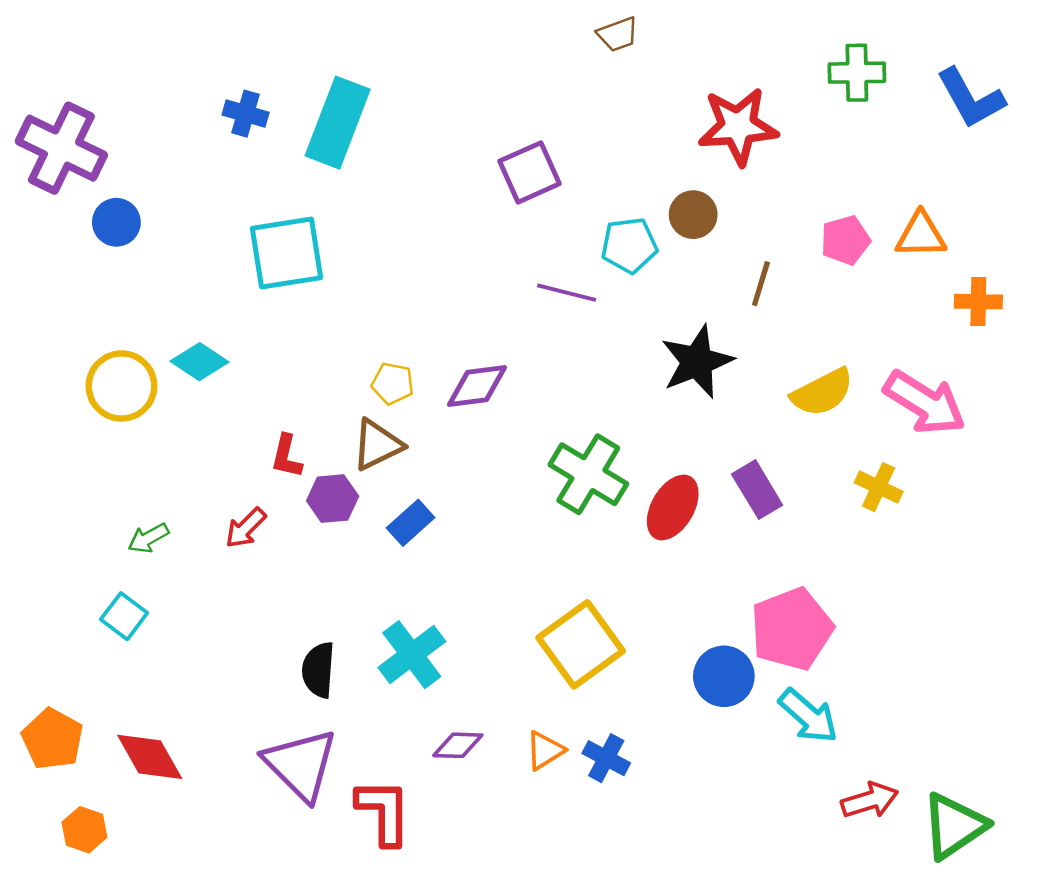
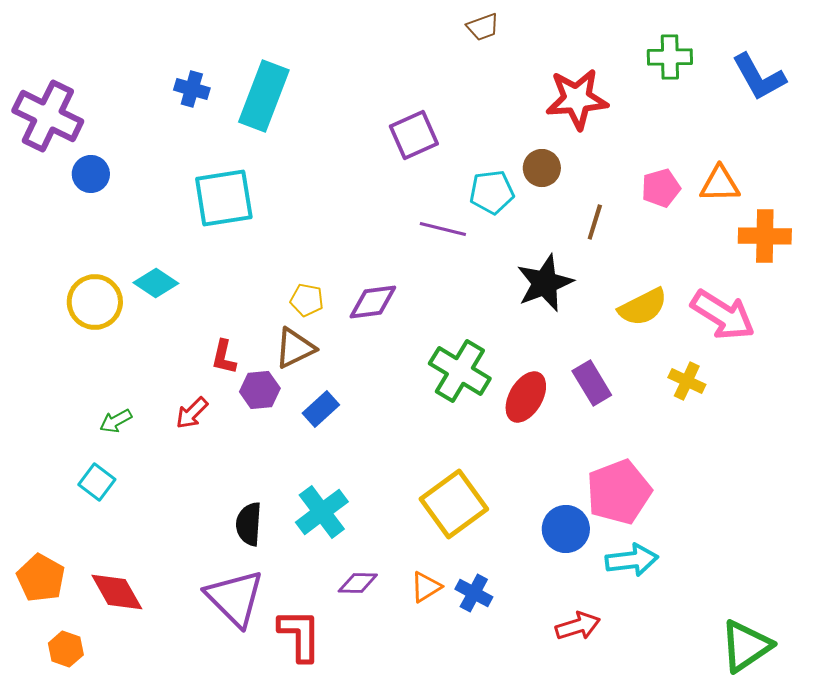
orange cross: (978, 302) -> (765, 236), size x1.4
cyan arrow: (808, 716) -> (632, 560), turned -48
red arrow: (870, 800) -> (578, 626), moved

